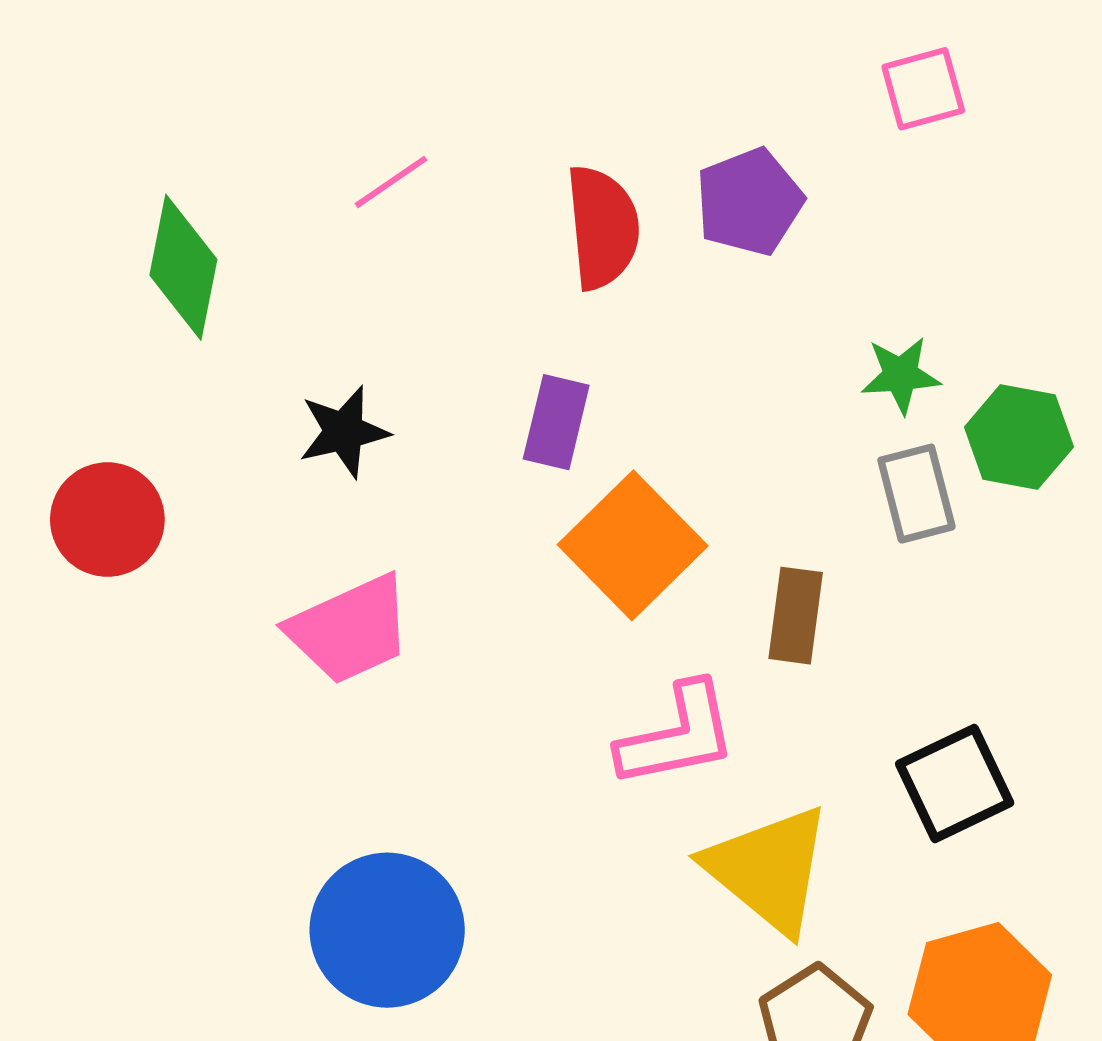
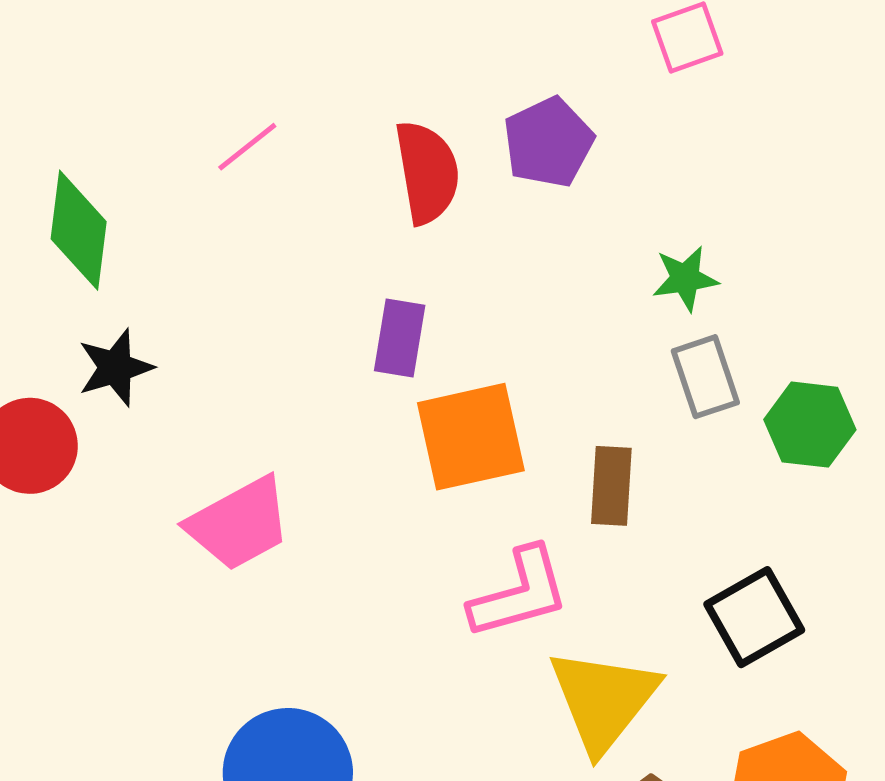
black star: (344, 432) -> (115, 368), moved
green hexagon: (1019, 437) -> (810, 425), moved
orange square: (633, 545) -> (471, 437), turned 36
yellow triangle: (769, 869) -> (603, 700), turned 33

